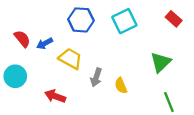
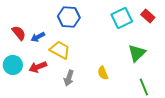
cyan square: (124, 21) -> (122, 18), moved
gray arrow: (96, 77) -> (69, 78), moved
red arrow: (55, 96) -> (38, 67), moved, turned -42

